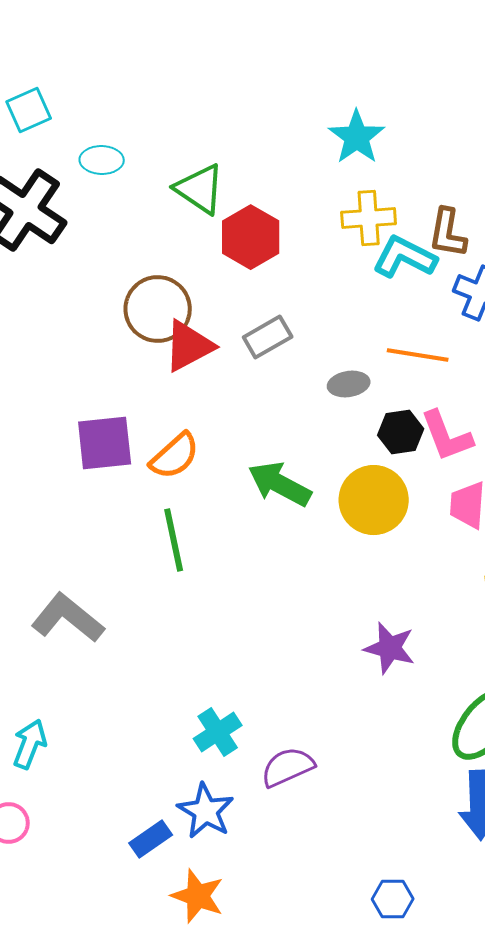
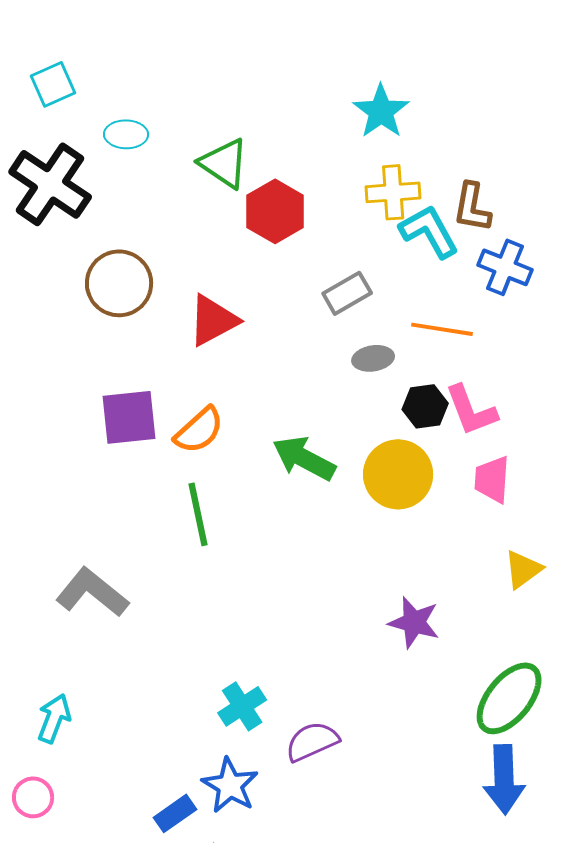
cyan L-shape: (405, 257) -> (429, 231), turned 34
brown circle: (158, 309) -> (119, 283), moved
gray rectangle: (268, 337) -> (347, 293), moved

